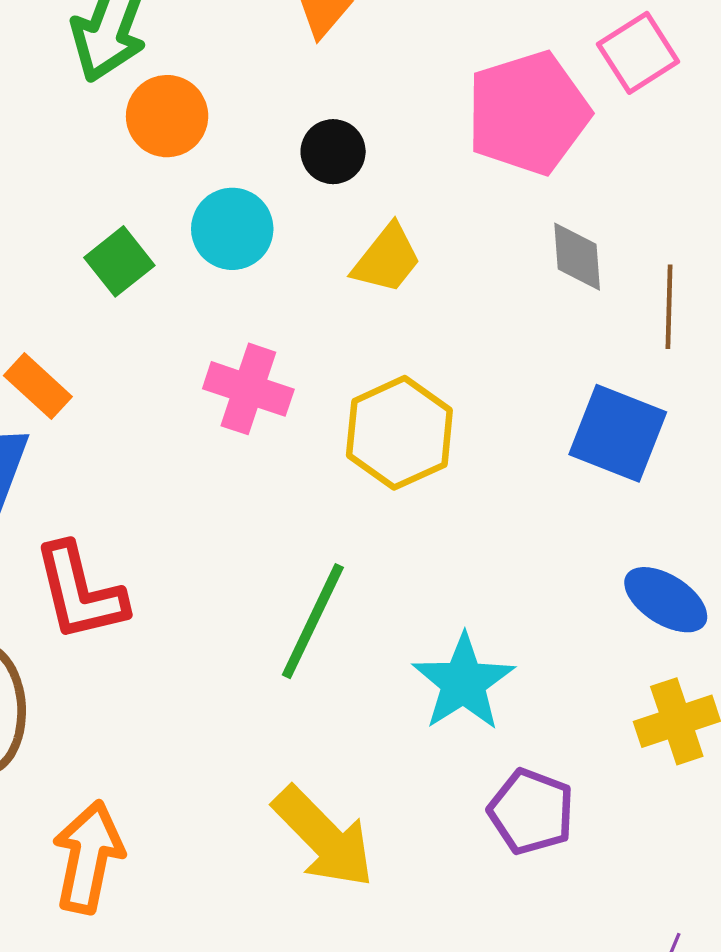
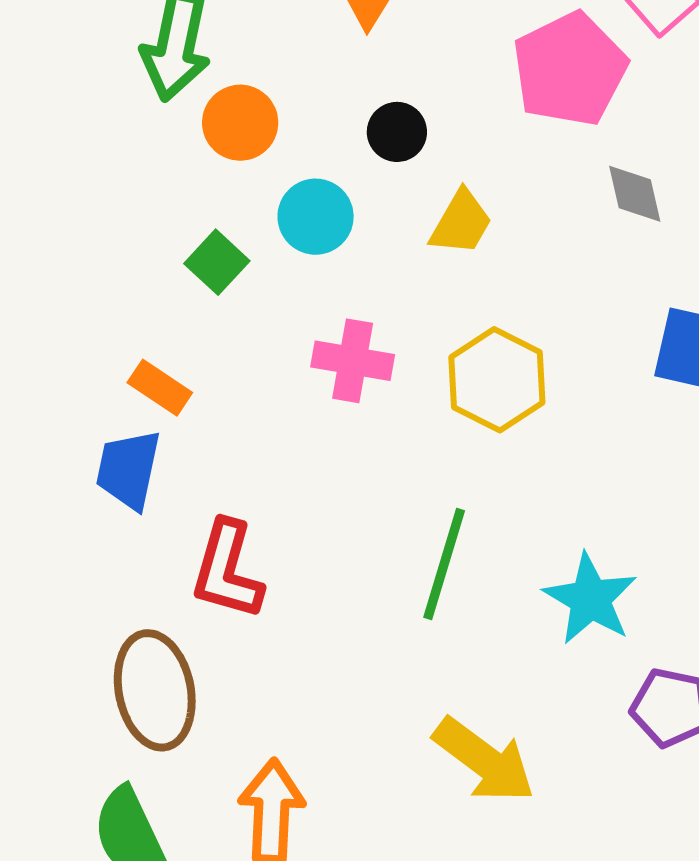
red L-shape: (80, 592) -> (227, 570), turned 38

